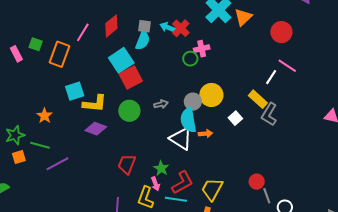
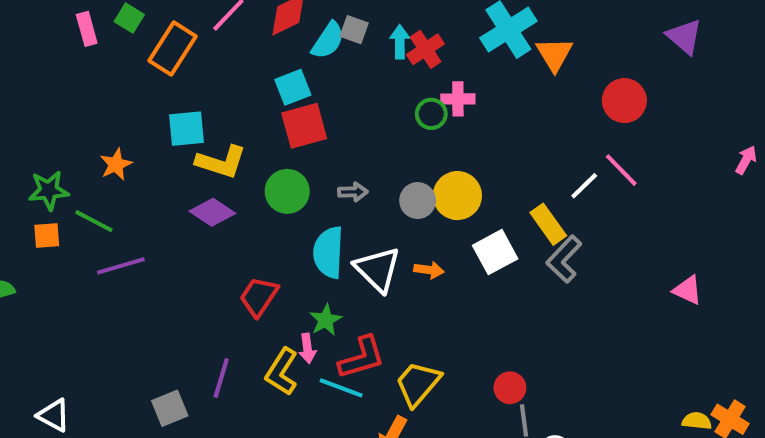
orange triangle: (243, 17) -> (554, 54), turned -30
cyan arrow: (168, 27) -> (400, 42), turned 56
cyan semicircle: (143, 40) -> (328, 40), moved
cyan square: (121, 60) -> (293, 87), size x0.7
white square: (235, 118) -> (495, 252), size x1.5
cyan semicircle: (188, 120) -> (328, 252), moved

